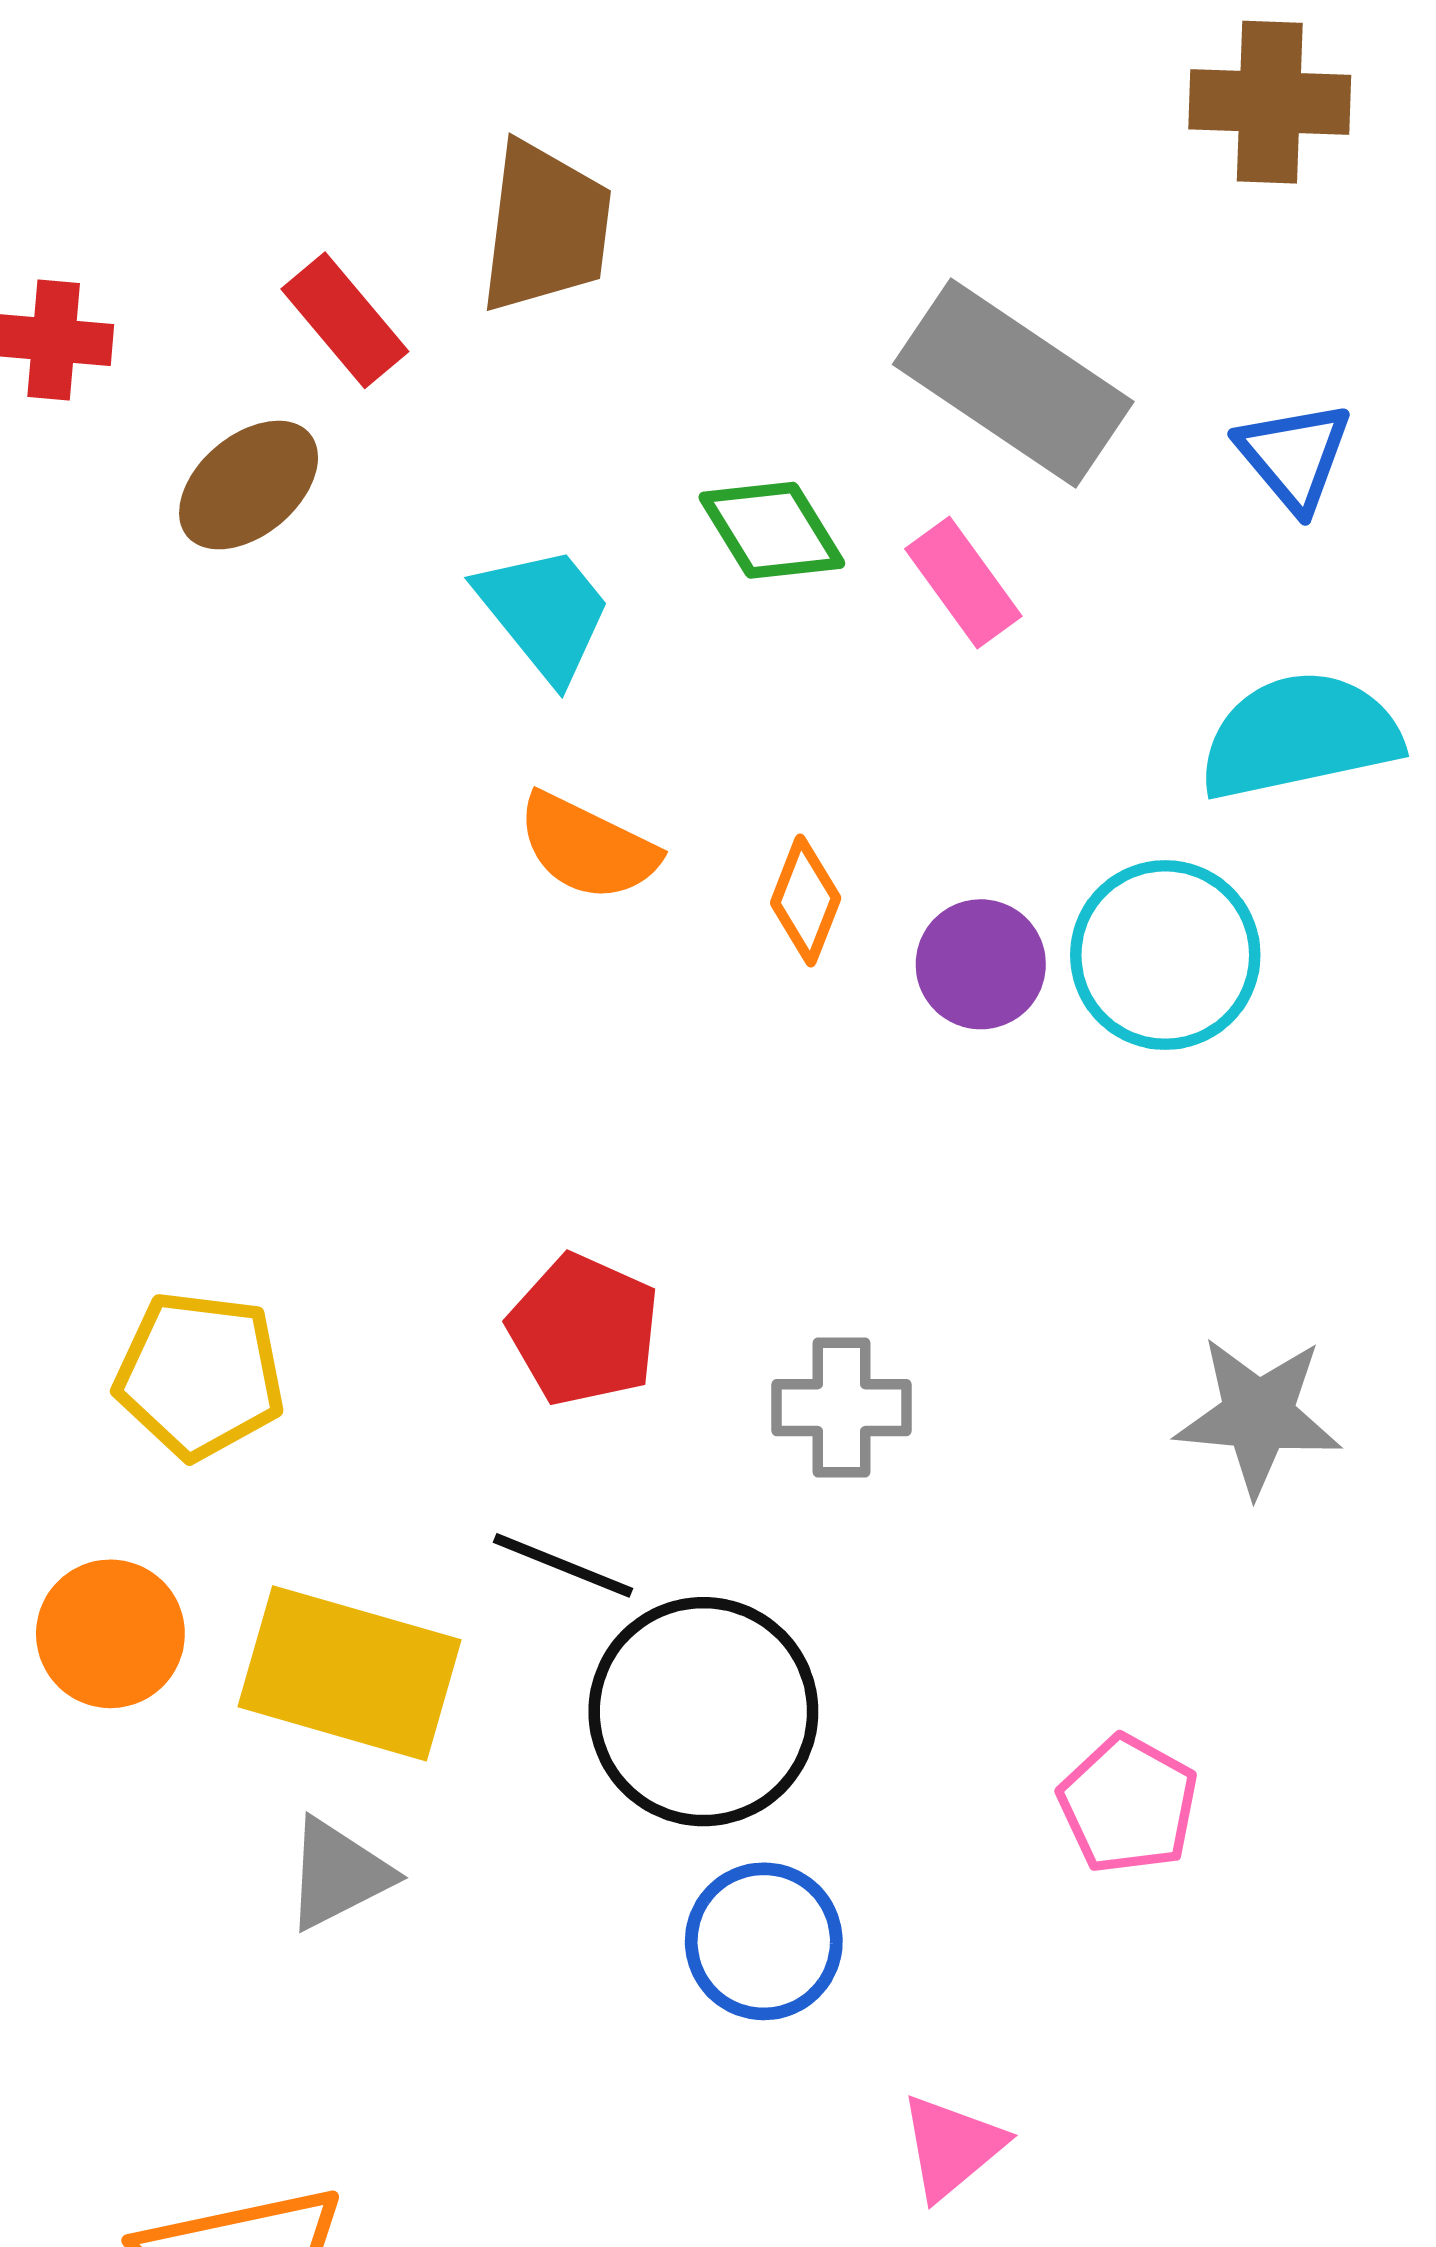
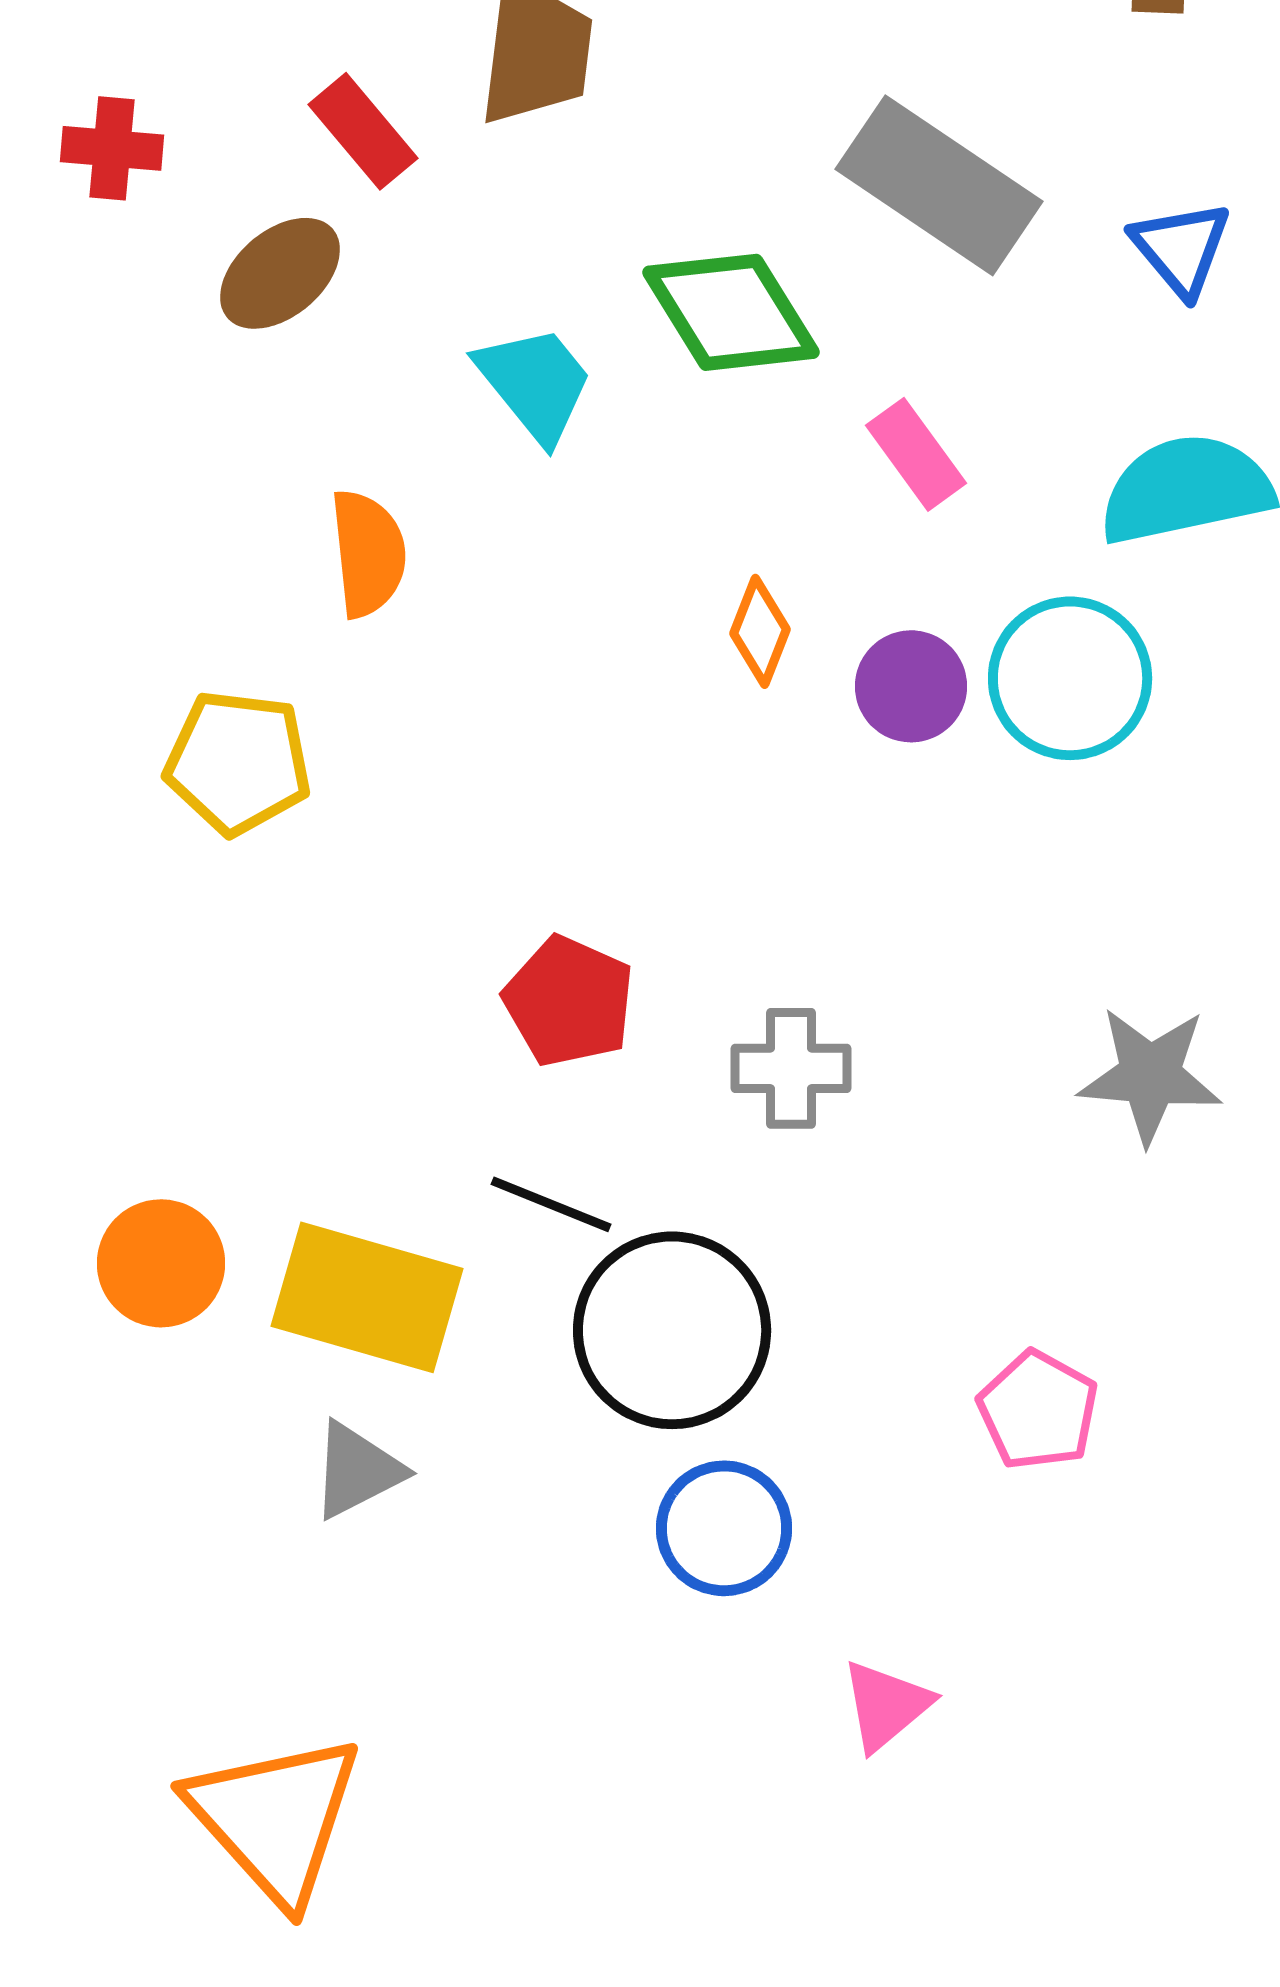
green diamond: (772, 530) -> (731, 312), size x1.4
pink rectangle: (963, 583) -> (916, 454), moved
orange semicircle: (587, 847) -> (368, 553), moved, turned -122
yellow pentagon: (200, 1375) -> (238, 762), moved

